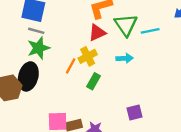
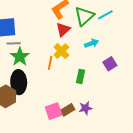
green triangle: (126, 25) -> (84, 16), turned 40
green rectangle: (94, 81) -> (81, 76), moved
purple square: (135, 113) -> (110, 64), moved

